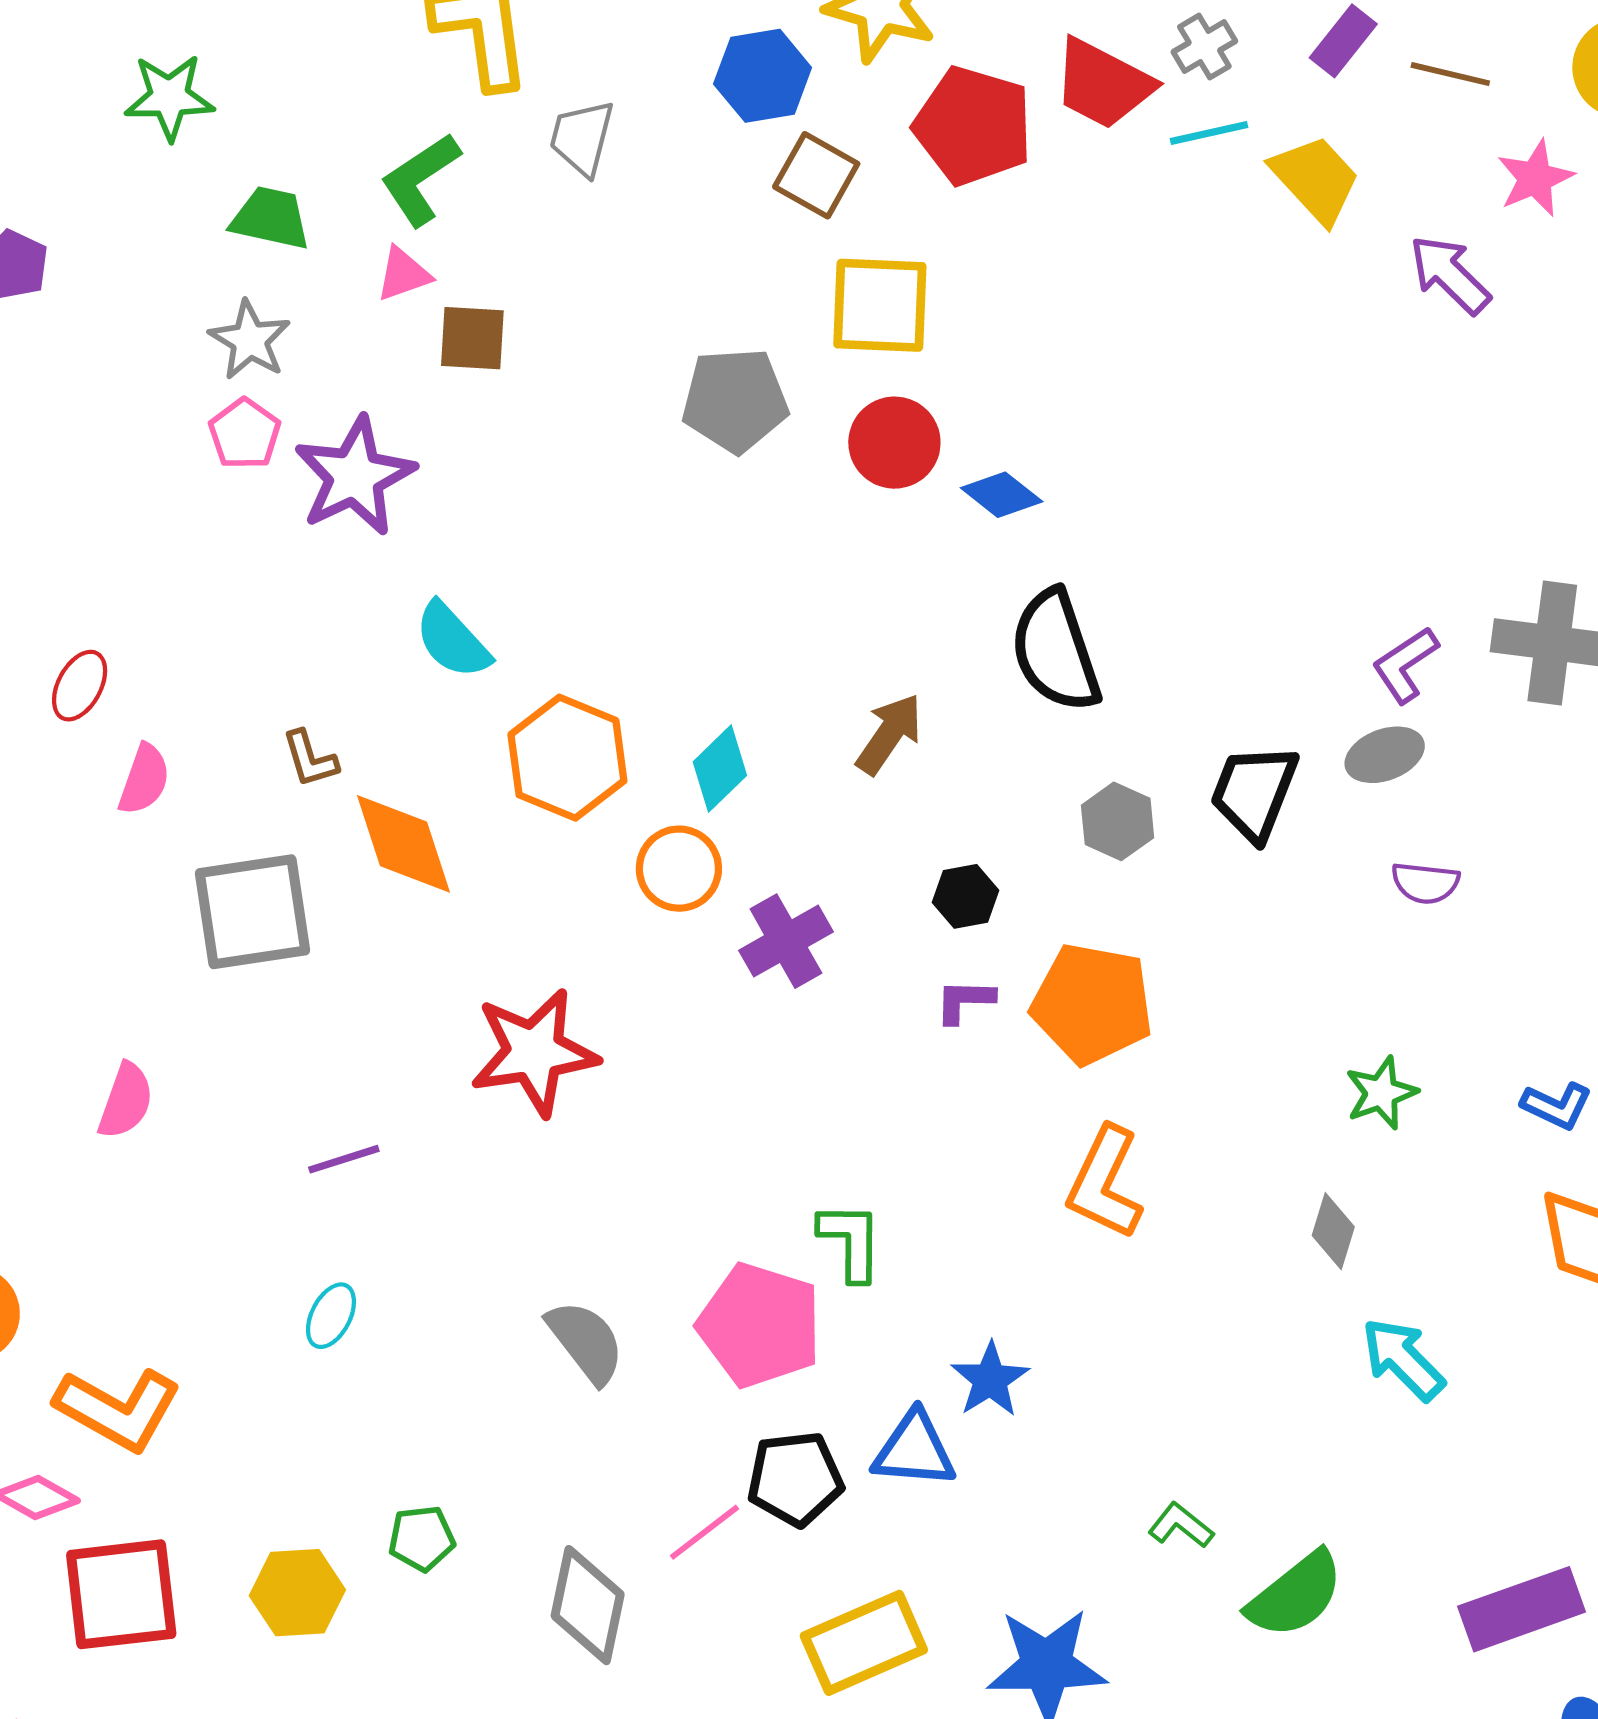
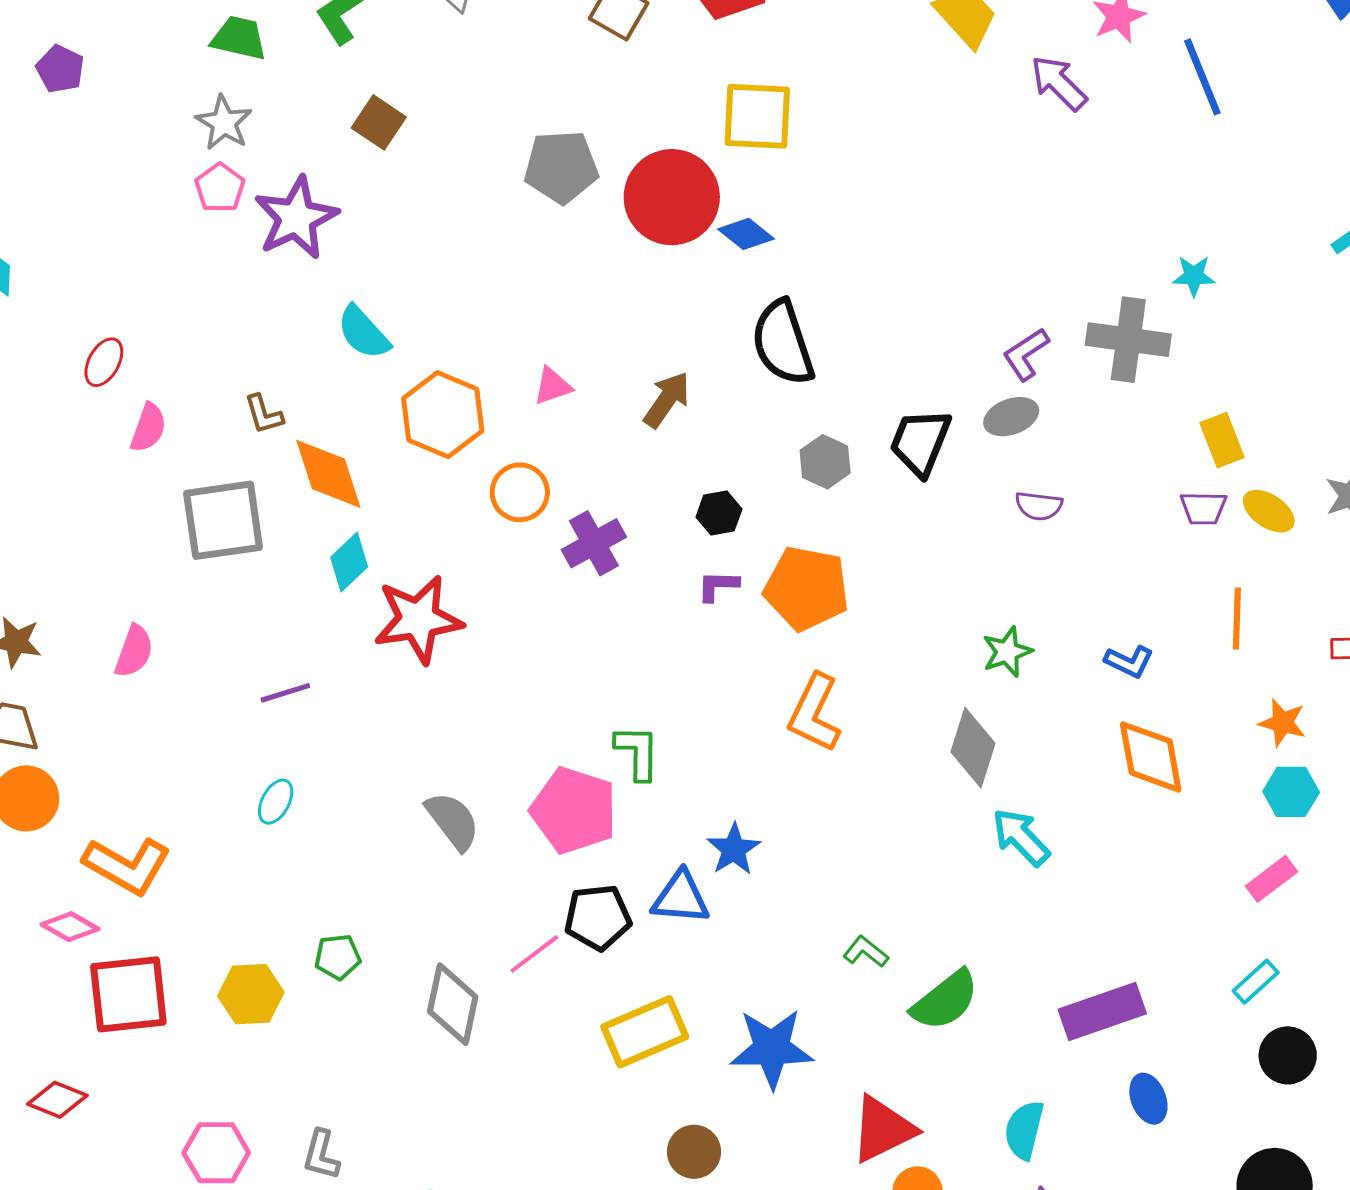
pink triangle: (403, 274) -> (552, 386), moved
yellow square: (880, 305) -> (757, 116), moved
brown square: (472, 338) -> (379, 122), turned 30
red circle: (894, 443) -> (672, 197), size x1.5
cyan diamond: (720, 769) -> (349, 562), moved
gray diamond: (1333, 1231) -> (973, 748), size x1.5

